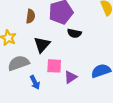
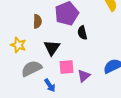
black semicircle: (74, 33) -> (82, 33), turned 72

